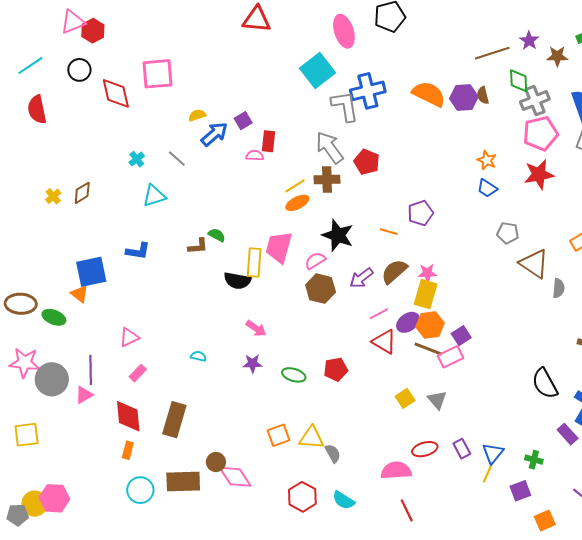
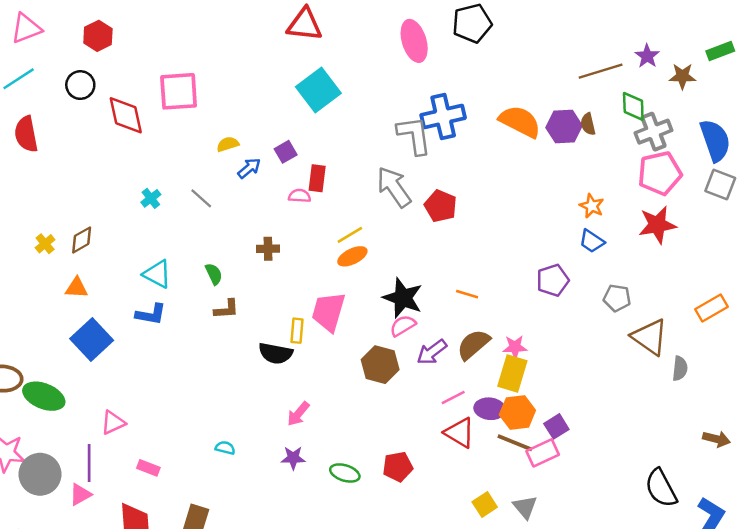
pink triangle: (73, 22) -> (26, 28), moved
cyan square: (317, 71) -> (318, 90), moved
blue arrow: (214, 134) -> (249, 168), size x0.7
brown cross: (327, 179) -> (268, 249), moved, size x0.7
cyan triangle: (154, 196) -> (157, 274), moved, turned 45
purple pentagon: (420, 213) -> (553, 280), moved
green semicircle: (217, 235) -> (214, 274), moved, turned 36
pink semicircle: (315, 261) -> (403, 326), moved
yellow rectangle: (254, 262) -> (297, 331), size x0.7
blue square: (91, 272) -> (92, 339), turned -32
orange triangle: (80, 294) -> (77, 288), moved, turned -36
green ellipse: (54, 317) -> (44, 396), size x1.4
purple ellipse: (408, 322) -> (490, 409), turned 40
pink arrow: (256, 328) -> (298, 414), turned 95
pink triangle: (129, 337) -> (113, 423), moved
pink rectangle: (138, 373) -> (148, 468), turned 66

